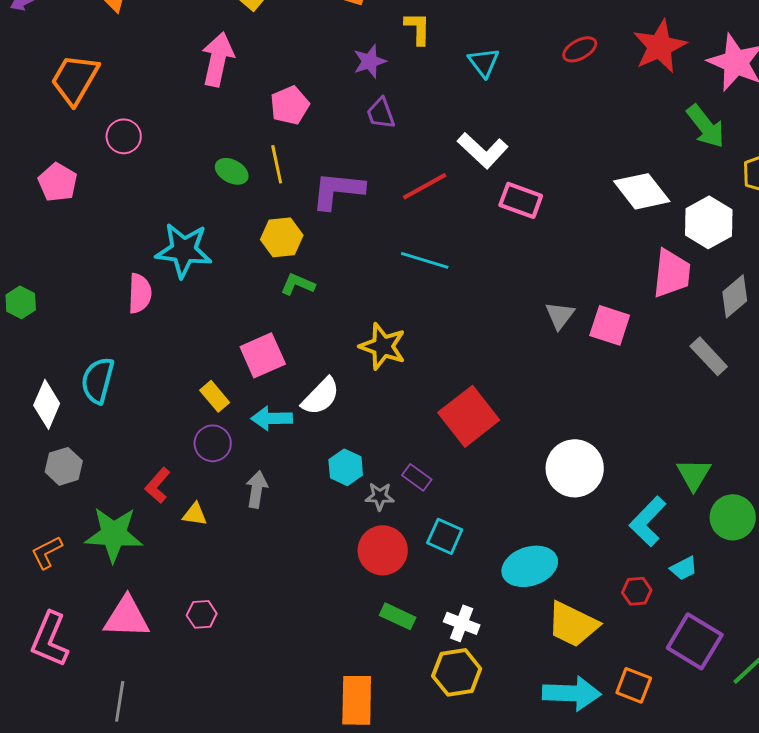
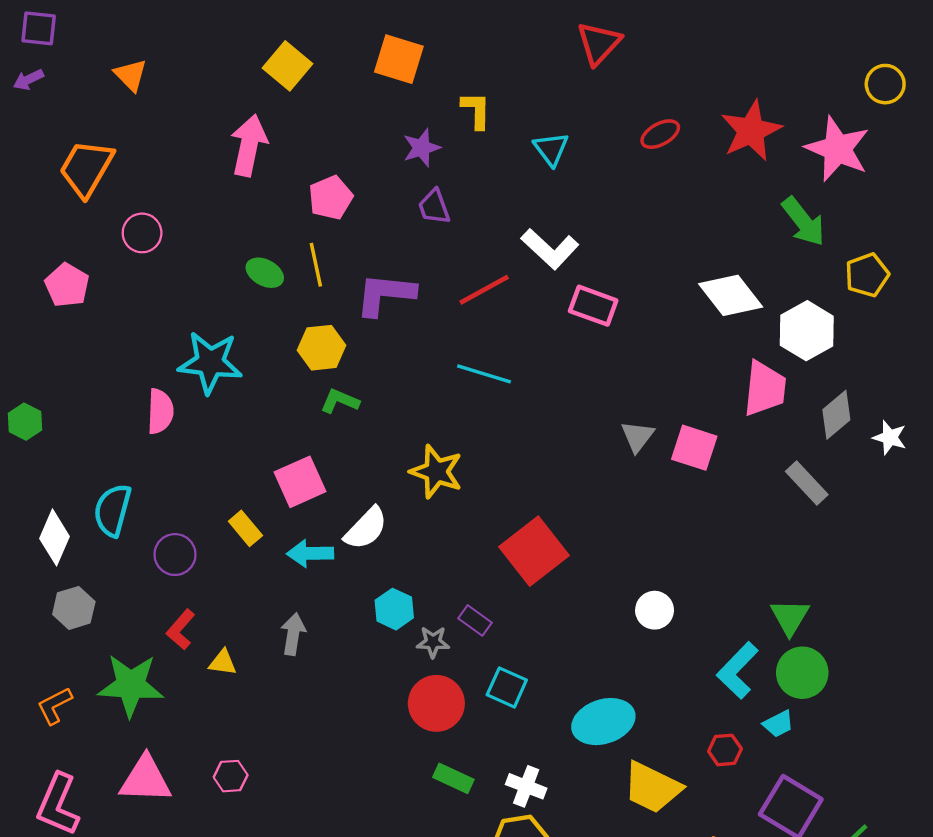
purple circle: (213, 443) -> (175, 555), moved
white circle: (575, 468) -> (655, 610), size x0.6
green circle: (733, 517) -> (802, 673), moved

